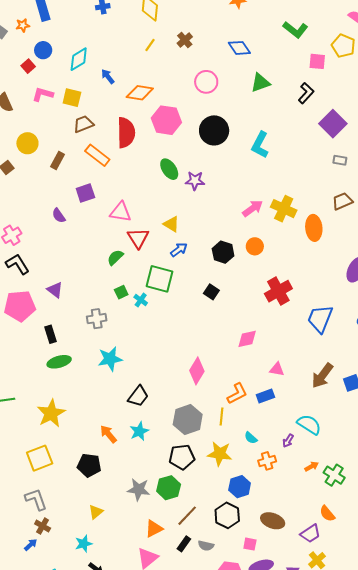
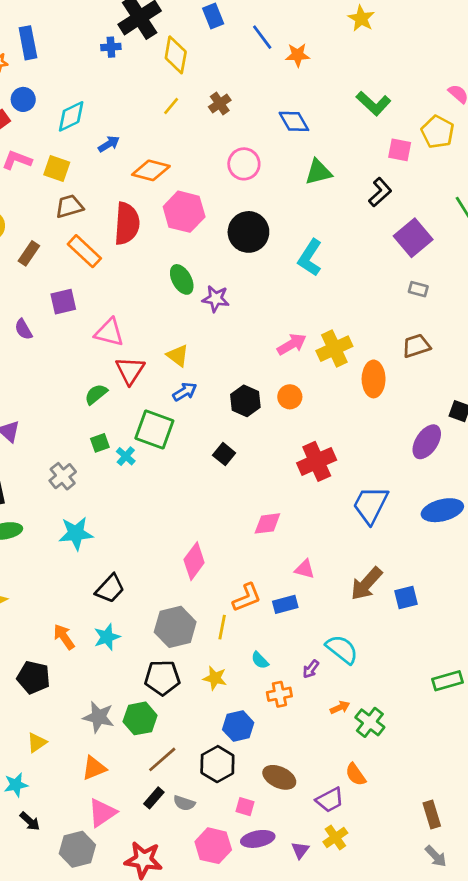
blue arrow: (108, 77) -> (109, 144), turned 91
yellow cross: (284, 209) -> (334, 349), turned 35
gray cross: (97, 319) -> (63, 476), turned -36
yellow star: (220, 454) -> (215, 678), size x0.7
orange triangle: (154, 529) -> (94, 768), moved

